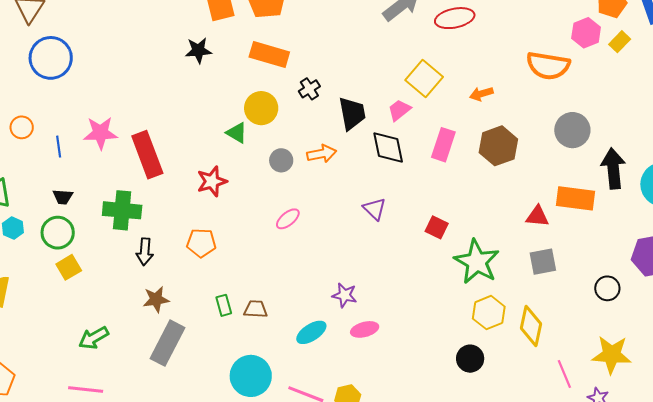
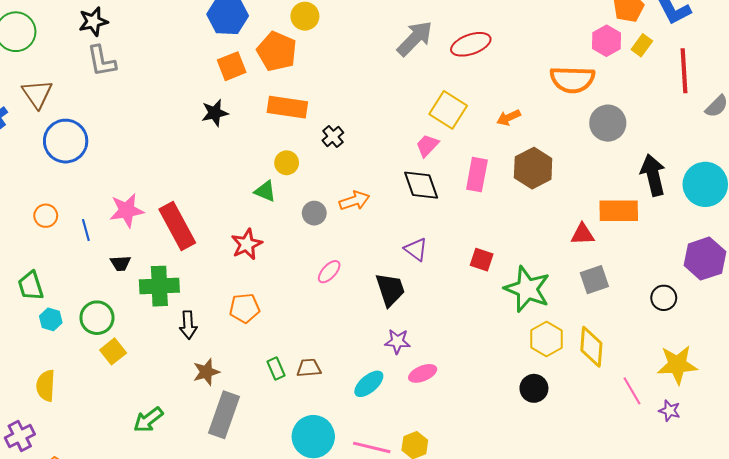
yellow circle: (261, 108) -> (287, 163), size x0.7
black trapezoid: (352, 113) -> (390, 289), moved
gray circle: (572, 130) -> (608, 123), moved
black trapezoid: (63, 197) -> (121, 263), moved

